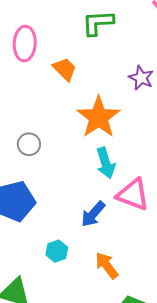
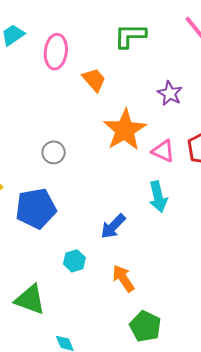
cyan arrow: (106, 163) -> (158, 197), moved
pink triangle: (133, 195) -> (163, 151), moved, size x0.7

